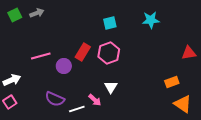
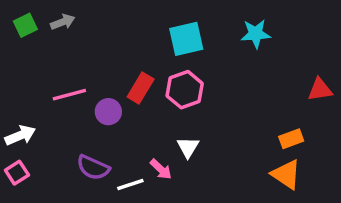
cyan square: (110, 23) -> (186, 39), size x1.5
orange triangle: (183, 104) -> (286, 174), moved

